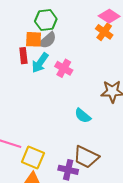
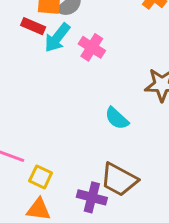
red rectangle: (23, 56) -> (33, 26), turned -63
yellow square: (33, 158) -> (41, 177), size x0.7

